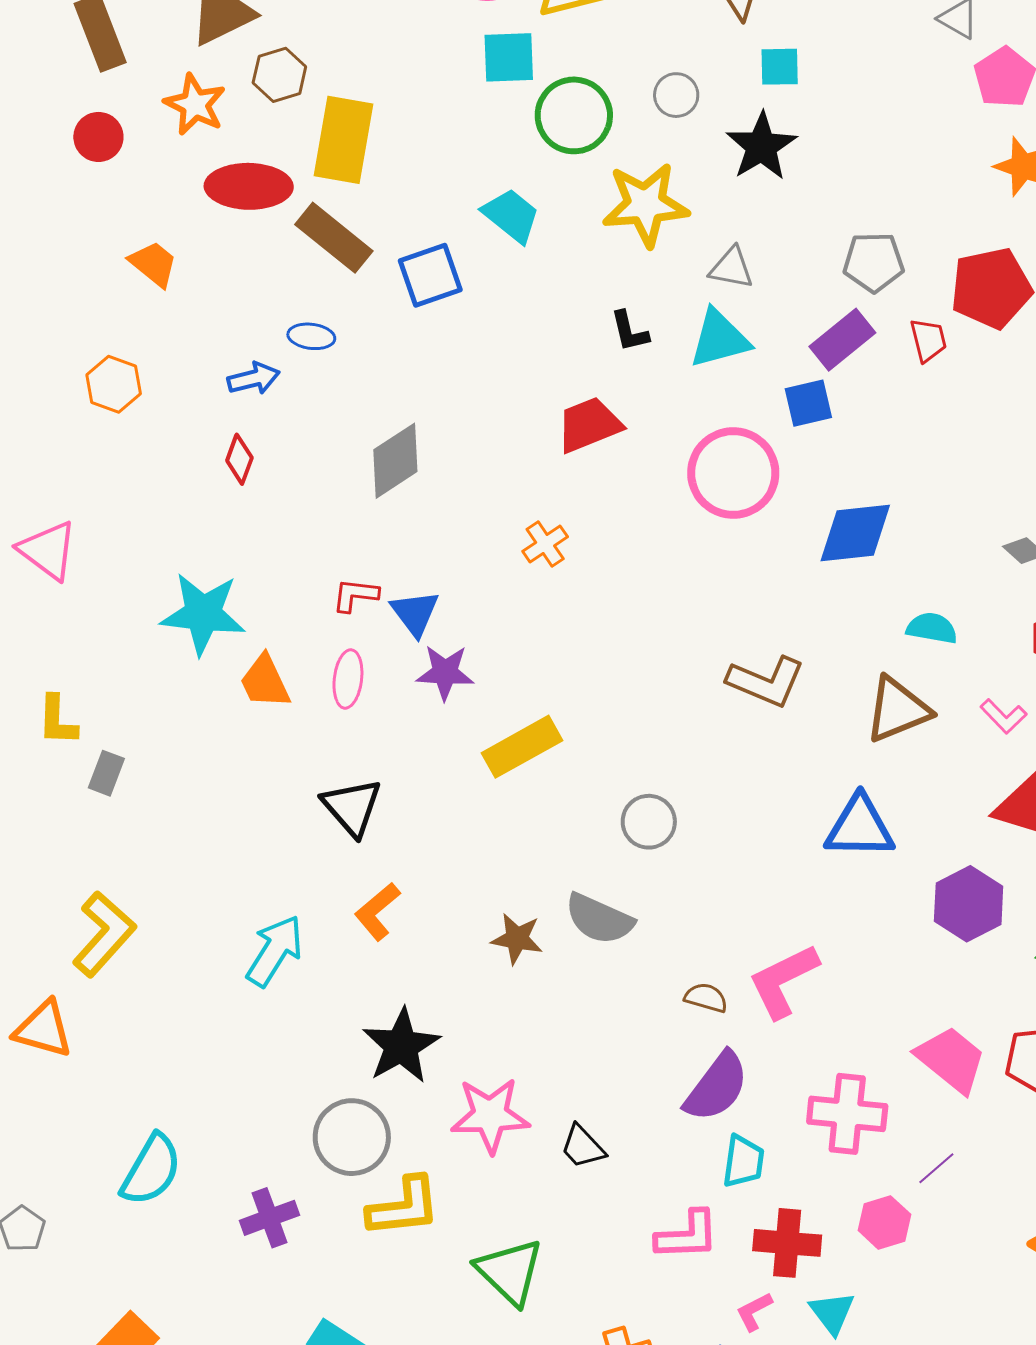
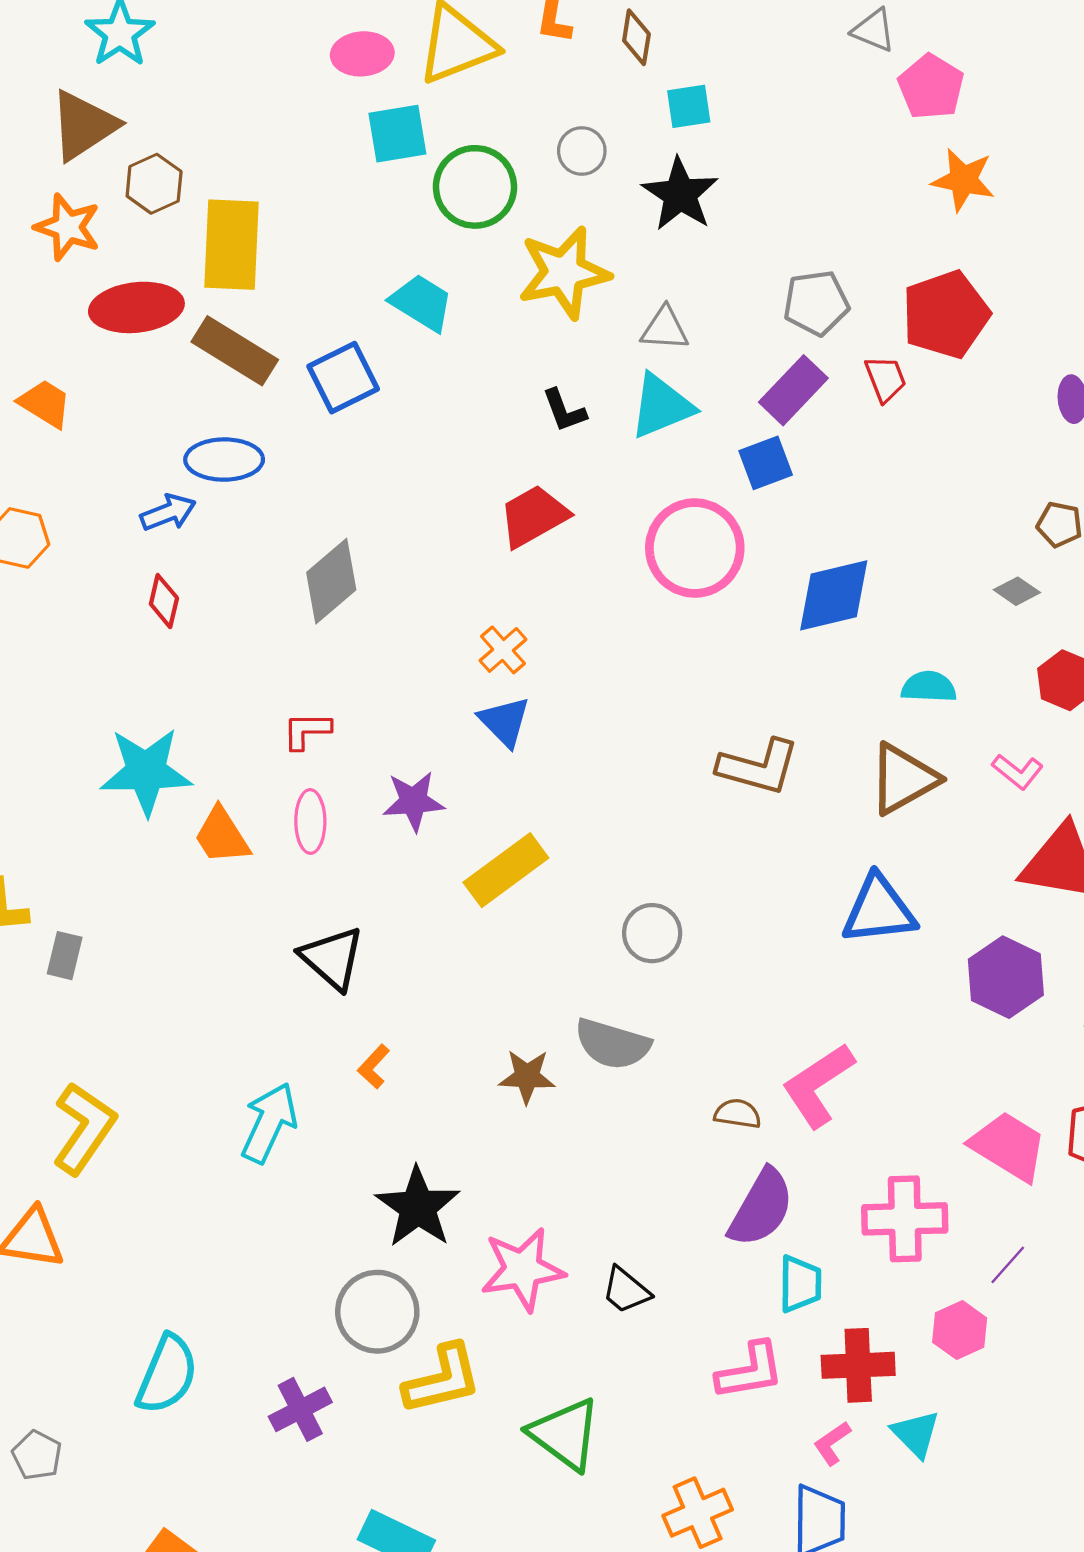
blue ellipse: (311, 336) -> (224, 460), size x1.5
blue triangle: (415, 613) -> (505, 721), moved
orange L-shape: (377, 911) -> (374, 1066), size x0.7

